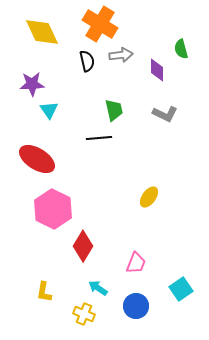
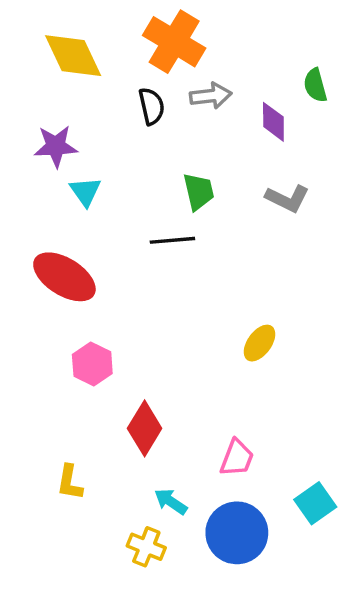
pink hexagon: (53, 209) -> (92, 364), size x0.6
yellow L-shape: (44, 292) -> (70, 482), moved
blue circle: (136, 306) -> (237, 533), size x1.4

